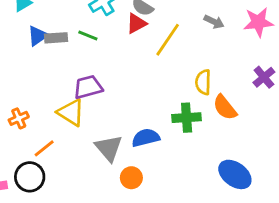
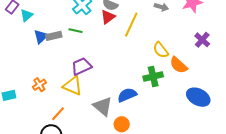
yellow semicircle: (203, 82) -> (161, 50), turned -30
orange cross: (19, 118) -> (39, 85), moved
blue ellipse: (235, 174) -> (198, 97), moved

